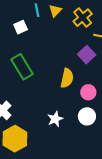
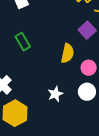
green rectangle: (22, 67) -> (23, 42), size x0.7

